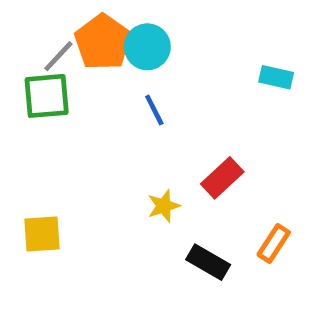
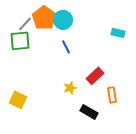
yellow square: (42, 234) -> (18, 100), turned 30
orange rectangle: (274, 243) -> (112, 95), moved, turned -42

